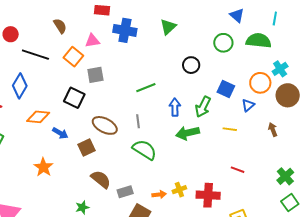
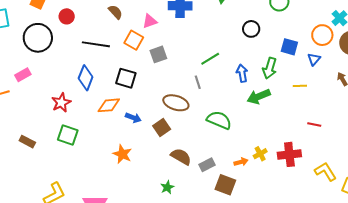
red circle: (11, 34) -> (67, 16), moved
black square: (74, 98) -> (126, 78), moved
gray line: (138, 121) -> (198, 82), moved

